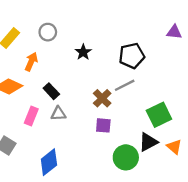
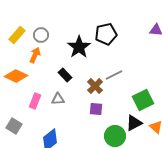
gray circle: (48, 32) -> (41, 35), moved
black star: (83, 52) -> (79, 47), size x1.6
black pentagon: (132, 56) -> (106, 34), moved
black rectangle: (51, 91) -> (65, 75), moved

